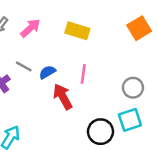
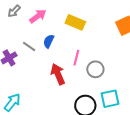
blue semicircle: (47, 72) -> (49, 41), moved, turned -40
gray circle: (133, 88) -> (95, 69), moved

